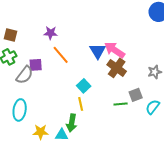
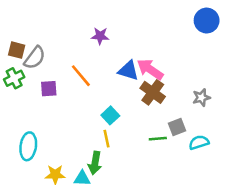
purple star: (51, 33) -> (100, 36), moved
blue triangle: (98, 51) -> (128, 71), turned -42
gray semicircle: (25, 75) -> (35, 58), moved
cyan semicircle: (153, 107) -> (199, 142), turned 35

